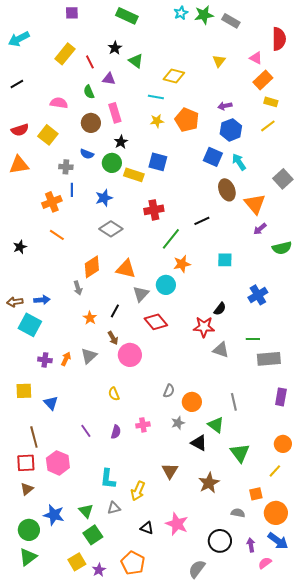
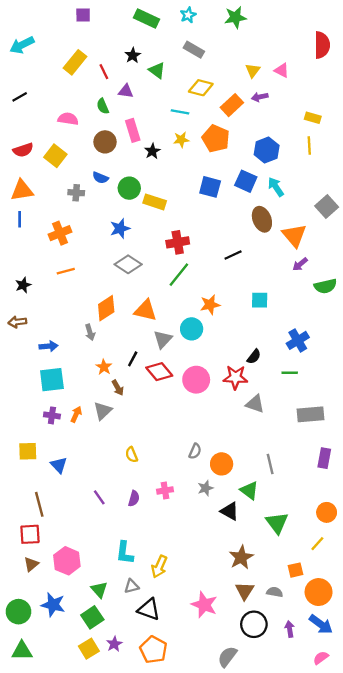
cyan star: (181, 13) -> (188, 15), moved
gray rectangle: (231, 21) -> (194, 50), moved
pink triangle: (256, 58) -> (282, 70), moved
orange rectangle: (263, 80) -> (232, 105), moved
purple arrow: (225, 106) -> (260, 97), moved
yellow line: (268, 126) -> (309, 145), turned -56
black star: (121, 142) -> (152, 151), moved
blue square: (158, 162) -> (210, 187), moved
blue line: (72, 190) -> (20, 219), moved
orange line: (57, 235) -> (66, 271), turned -49
green line: (171, 239) -> (179, 275), moved
brown arrow: (15, 302) -> (17, 322), moved
red diamond: (156, 322) -> (159, 372), moved
cyan square: (30, 325) -> (52, 380), moved, turned -35
brown arrow: (113, 338) -> (118, 388), moved
green line: (253, 339) -> (290, 373), moved
pink circle: (130, 355) -> (196, 380), moved
pink hexagon: (58, 463) -> (67, 561), moved
brown triangle: (170, 471) -> (245, 591), moved
blue star: (54, 515) -> (53, 605), moved
black triangle: (147, 528) -> (149, 609), moved, size x1.5
green circle: (29, 530) -> (18, 612), moved
green square: (93, 535) -> (92, 617), moved
green triangle: (28, 557) -> (22, 651), moved, turned 36
pink semicircle: (265, 563) -> (321, 658), moved
purple star: (99, 570) -> (114, 644), moved

